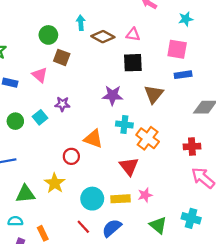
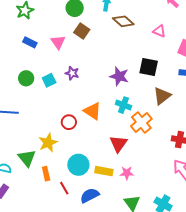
pink triangle: (133, 34) -> (159, 31), moved
black square: (133, 63) -> (149, 67), moved
brown triangle: (154, 94) -> (162, 96), moved
green triangle: (25, 194) -> (27, 158), moved, turned 42
orange rectangle: (43, 233) -> (46, 174), moved

